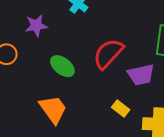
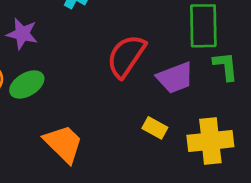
purple star: (36, 26) -> (22, 34), turned 30
green ellipse: (62, 66) -> (27, 84), moved, turned -60

